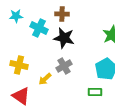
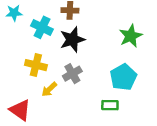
black star: (64, 38) -> (72, 40), turned -30
yellow cross: (19, 65) -> (36, 65), moved

